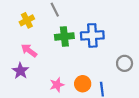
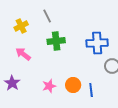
blue cross: (92, 35) -> (97, 43), moved
purple star: (20, 71) -> (12, 83), moved

